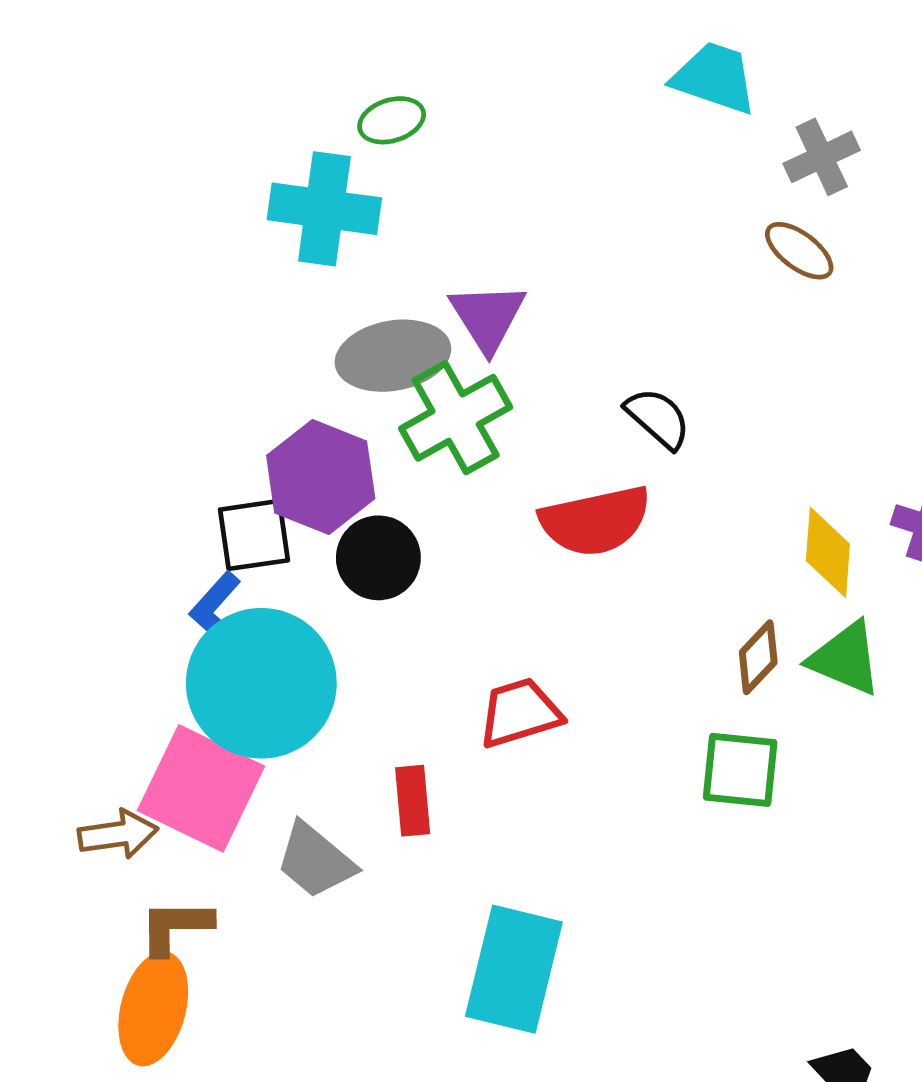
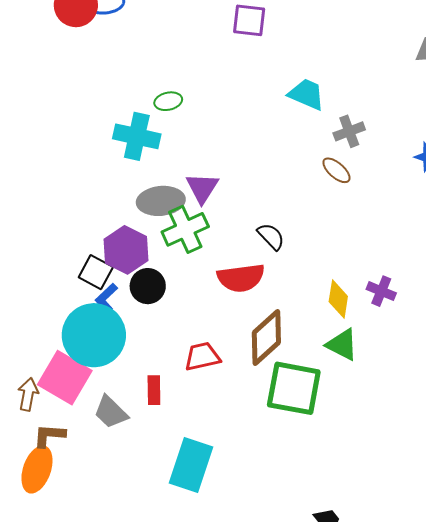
black square: (254, 535) -> (96, 272), turned 32
blue L-shape: (215, 607) -> (106, 298), moved
brown diamond: (758, 657) -> (266, 337), moved, size x1.8
green square: (740, 770) -> (294, 388), size x1.6
brown arrow: (118, 834) -> (28, 394), turned -76

